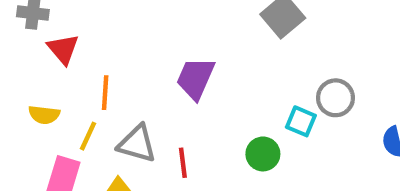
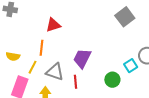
red triangle: (63, 49) -> (53, 25), moved, turned 49
purple trapezoid: (195, 78) -> (82, 58), moved
cyan square: (301, 121) -> (131, 66), turned 32

